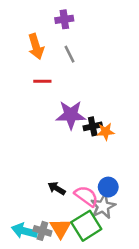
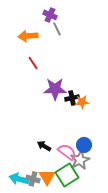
purple cross: (64, 19) -> (50, 15), turned 32
orange arrow: (36, 46) -> (28, 36), turned 102
gray line: (70, 54) -> (57, 29), moved
red line: (42, 81) -> (33, 63), turned 56

